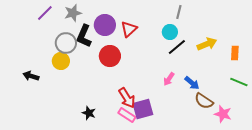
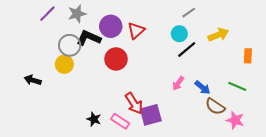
gray line: (179, 12) -> (189, 13), turned 40
black L-shape: (84, 36) -> (89, 38), turned 90
yellow arrow: (207, 44) -> (218, 35), moved
green line: (239, 82) -> (237, 86), moved
pink rectangle: (127, 115) -> (120, 121), moved

